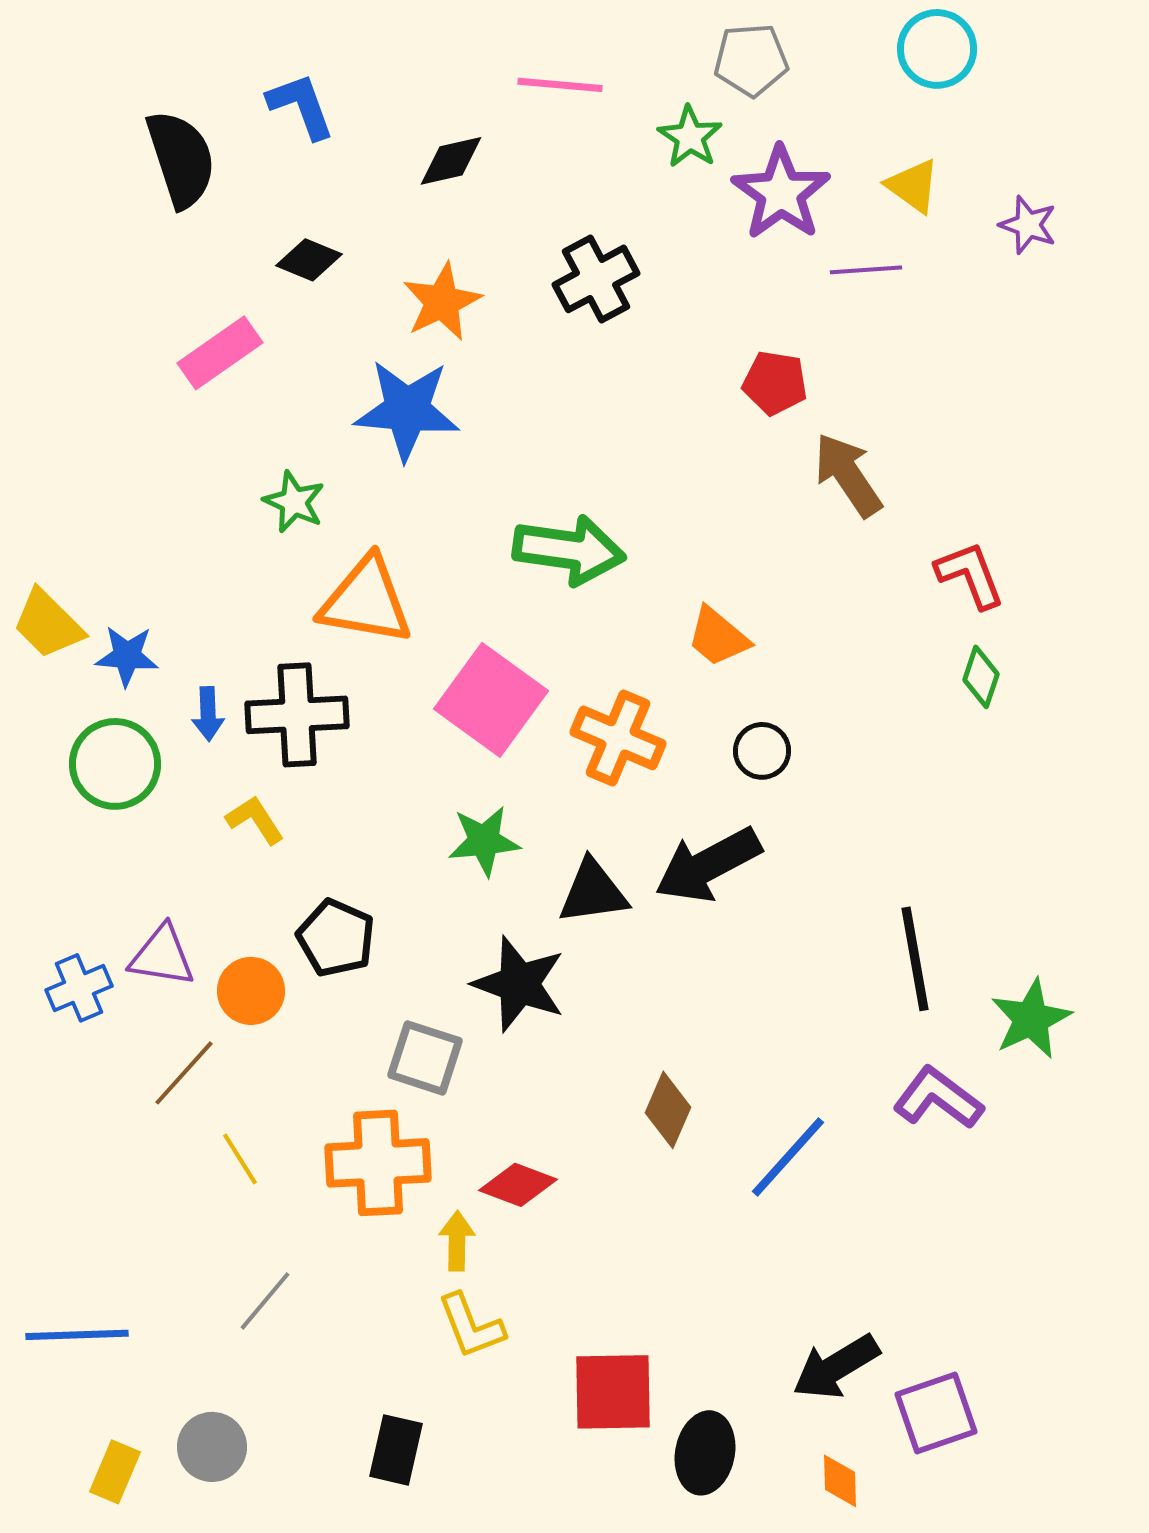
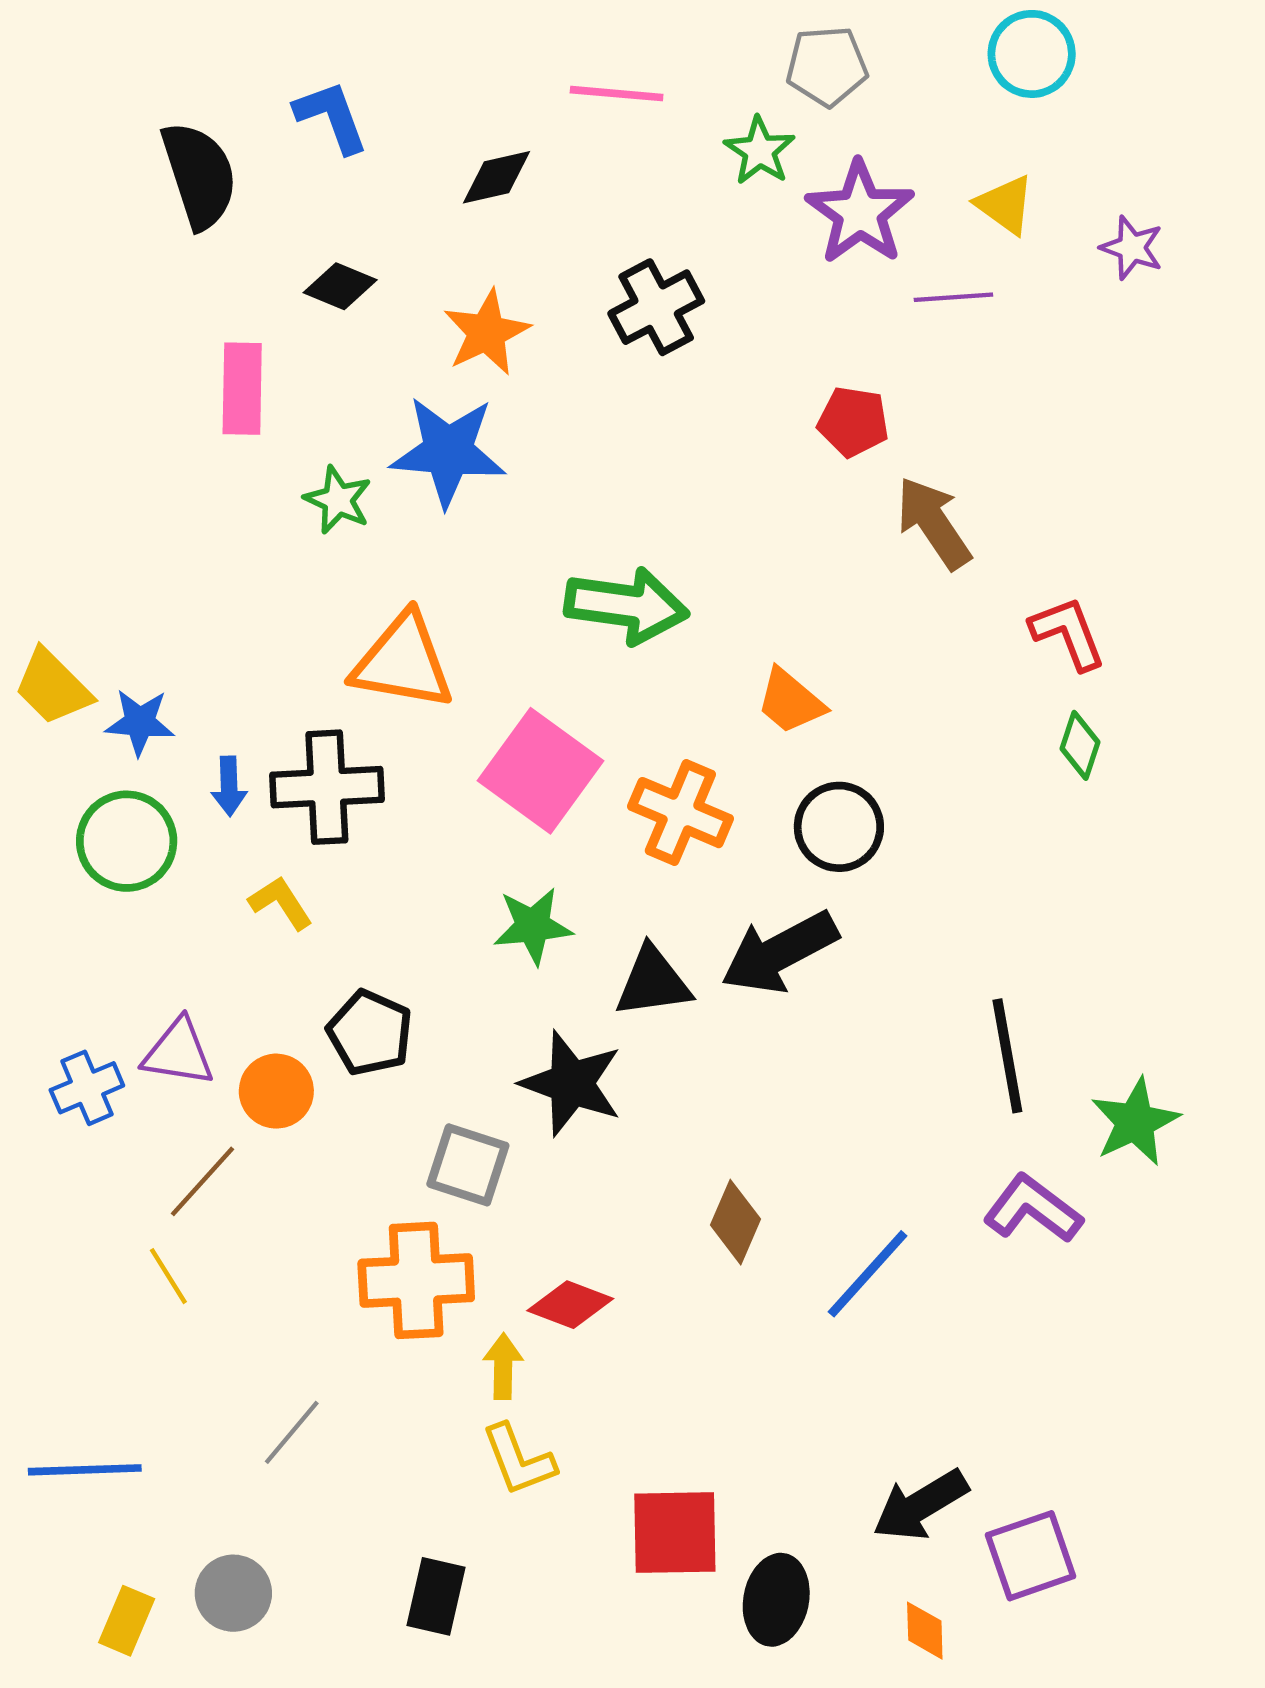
pink rectangle: (220, 353) -> (242, 389), turned -54
green star: (294, 502) -> (338, 500), moved
black circle: (762, 751) -> (839, 827), size x1.4
yellow line: (240, 1159) -> (168, 1276), moved

